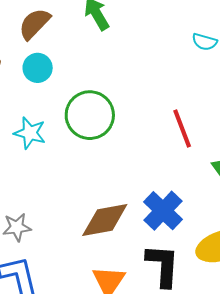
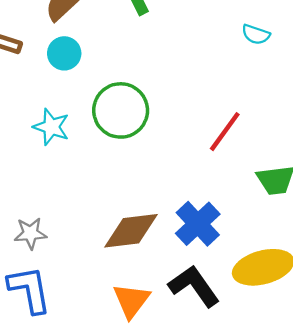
red line: (182, 129) -> (225, 132), turned 54
black L-shape: (163, 265) -> (194, 286), turned -42

